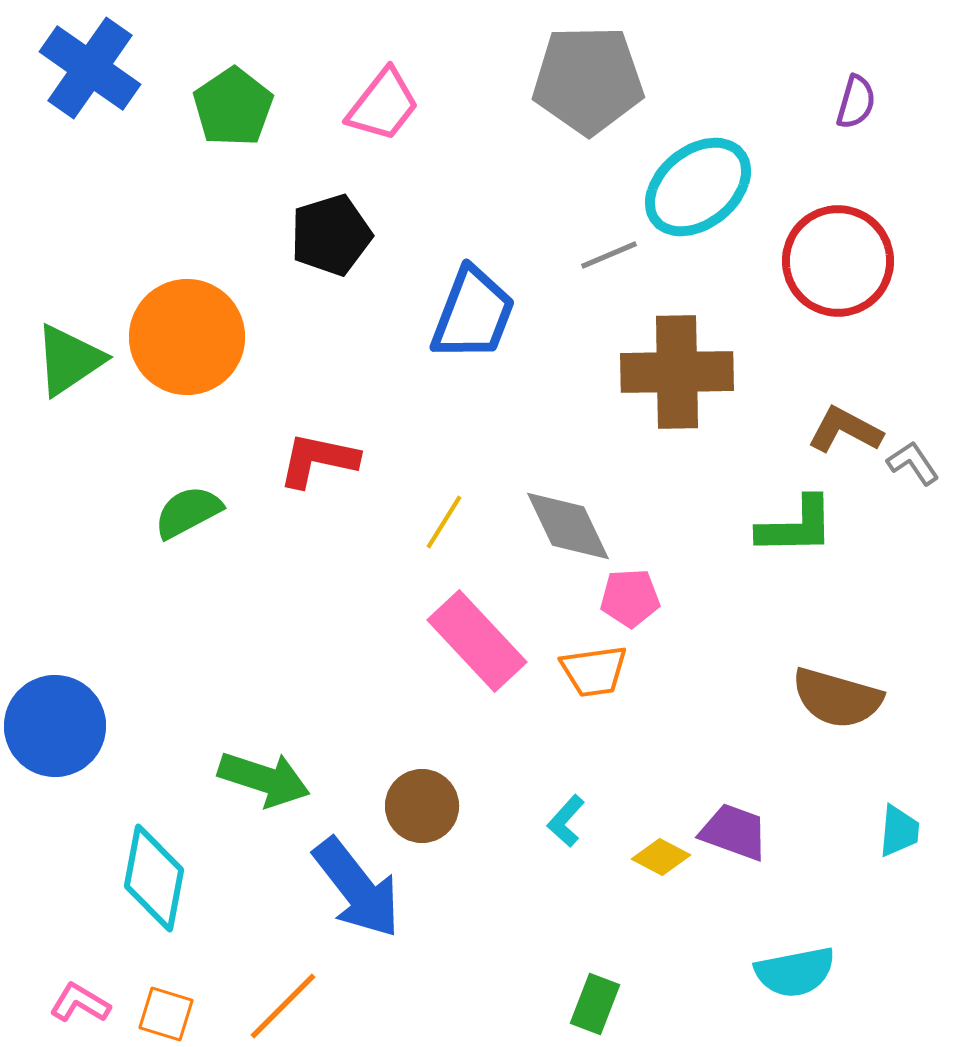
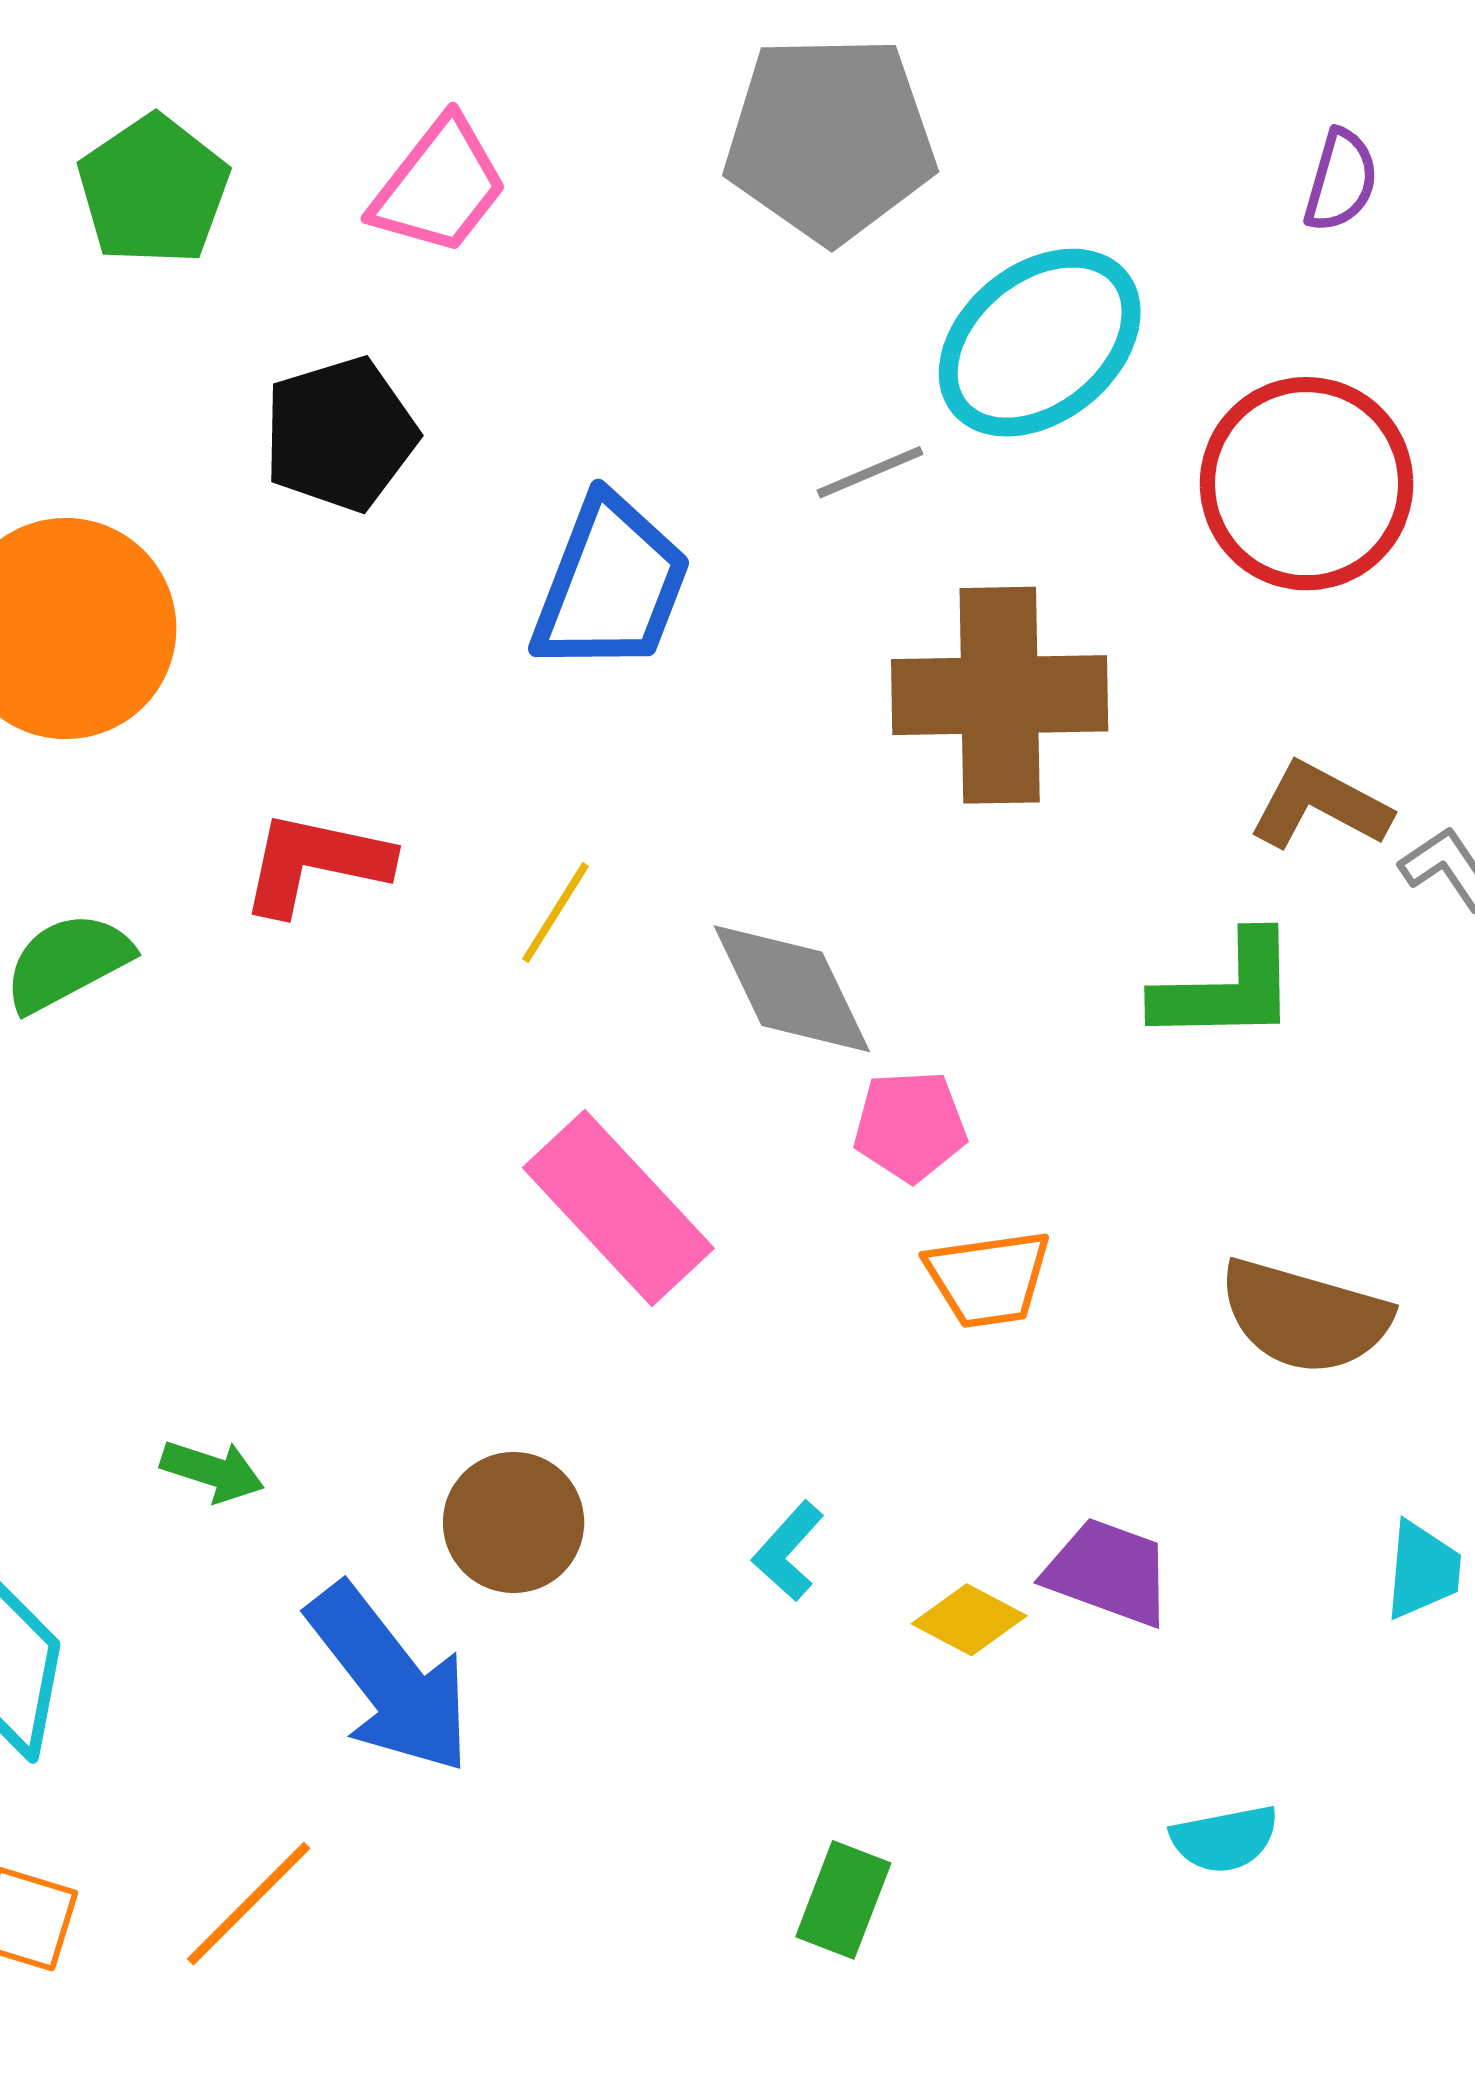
yellow line: (444, 522) -> (556, 913), moved
orange trapezoid: (594, 671) -> (988, 1278), moved
green arrow: (264, 779) -> (212, 1471), size x0.6
cyan semicircle: (795, 972) -> (1225, 1839), size x0.7

